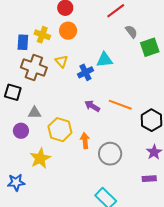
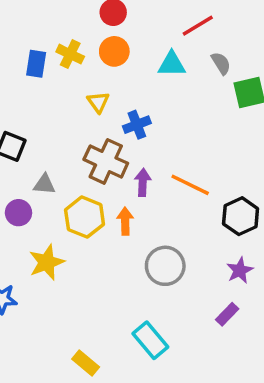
cyan triangle: (105, 60) -> (172, 64), moved
brown cross: (34, 68) -> (106, 161), moved
purple arrow: (92, 106) -> (143, 182), turned 56
orange arrow: (85, 141) -> (125, 221), moved
purple rectangle: (149, 179) -> (227, 314), turned -48

